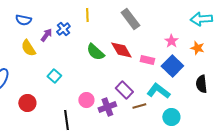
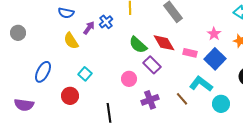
cyan square: (54, 76) -> (85, 74), moved
purple rectangle: (124, 90) -> (152, 65), moved
pink circle: (86, 100) -> (129, 79), moved
brown line: (139, 106) -> (182, 99), turned 64
cyan circle: (171, 117) -> (221, 104), moved

